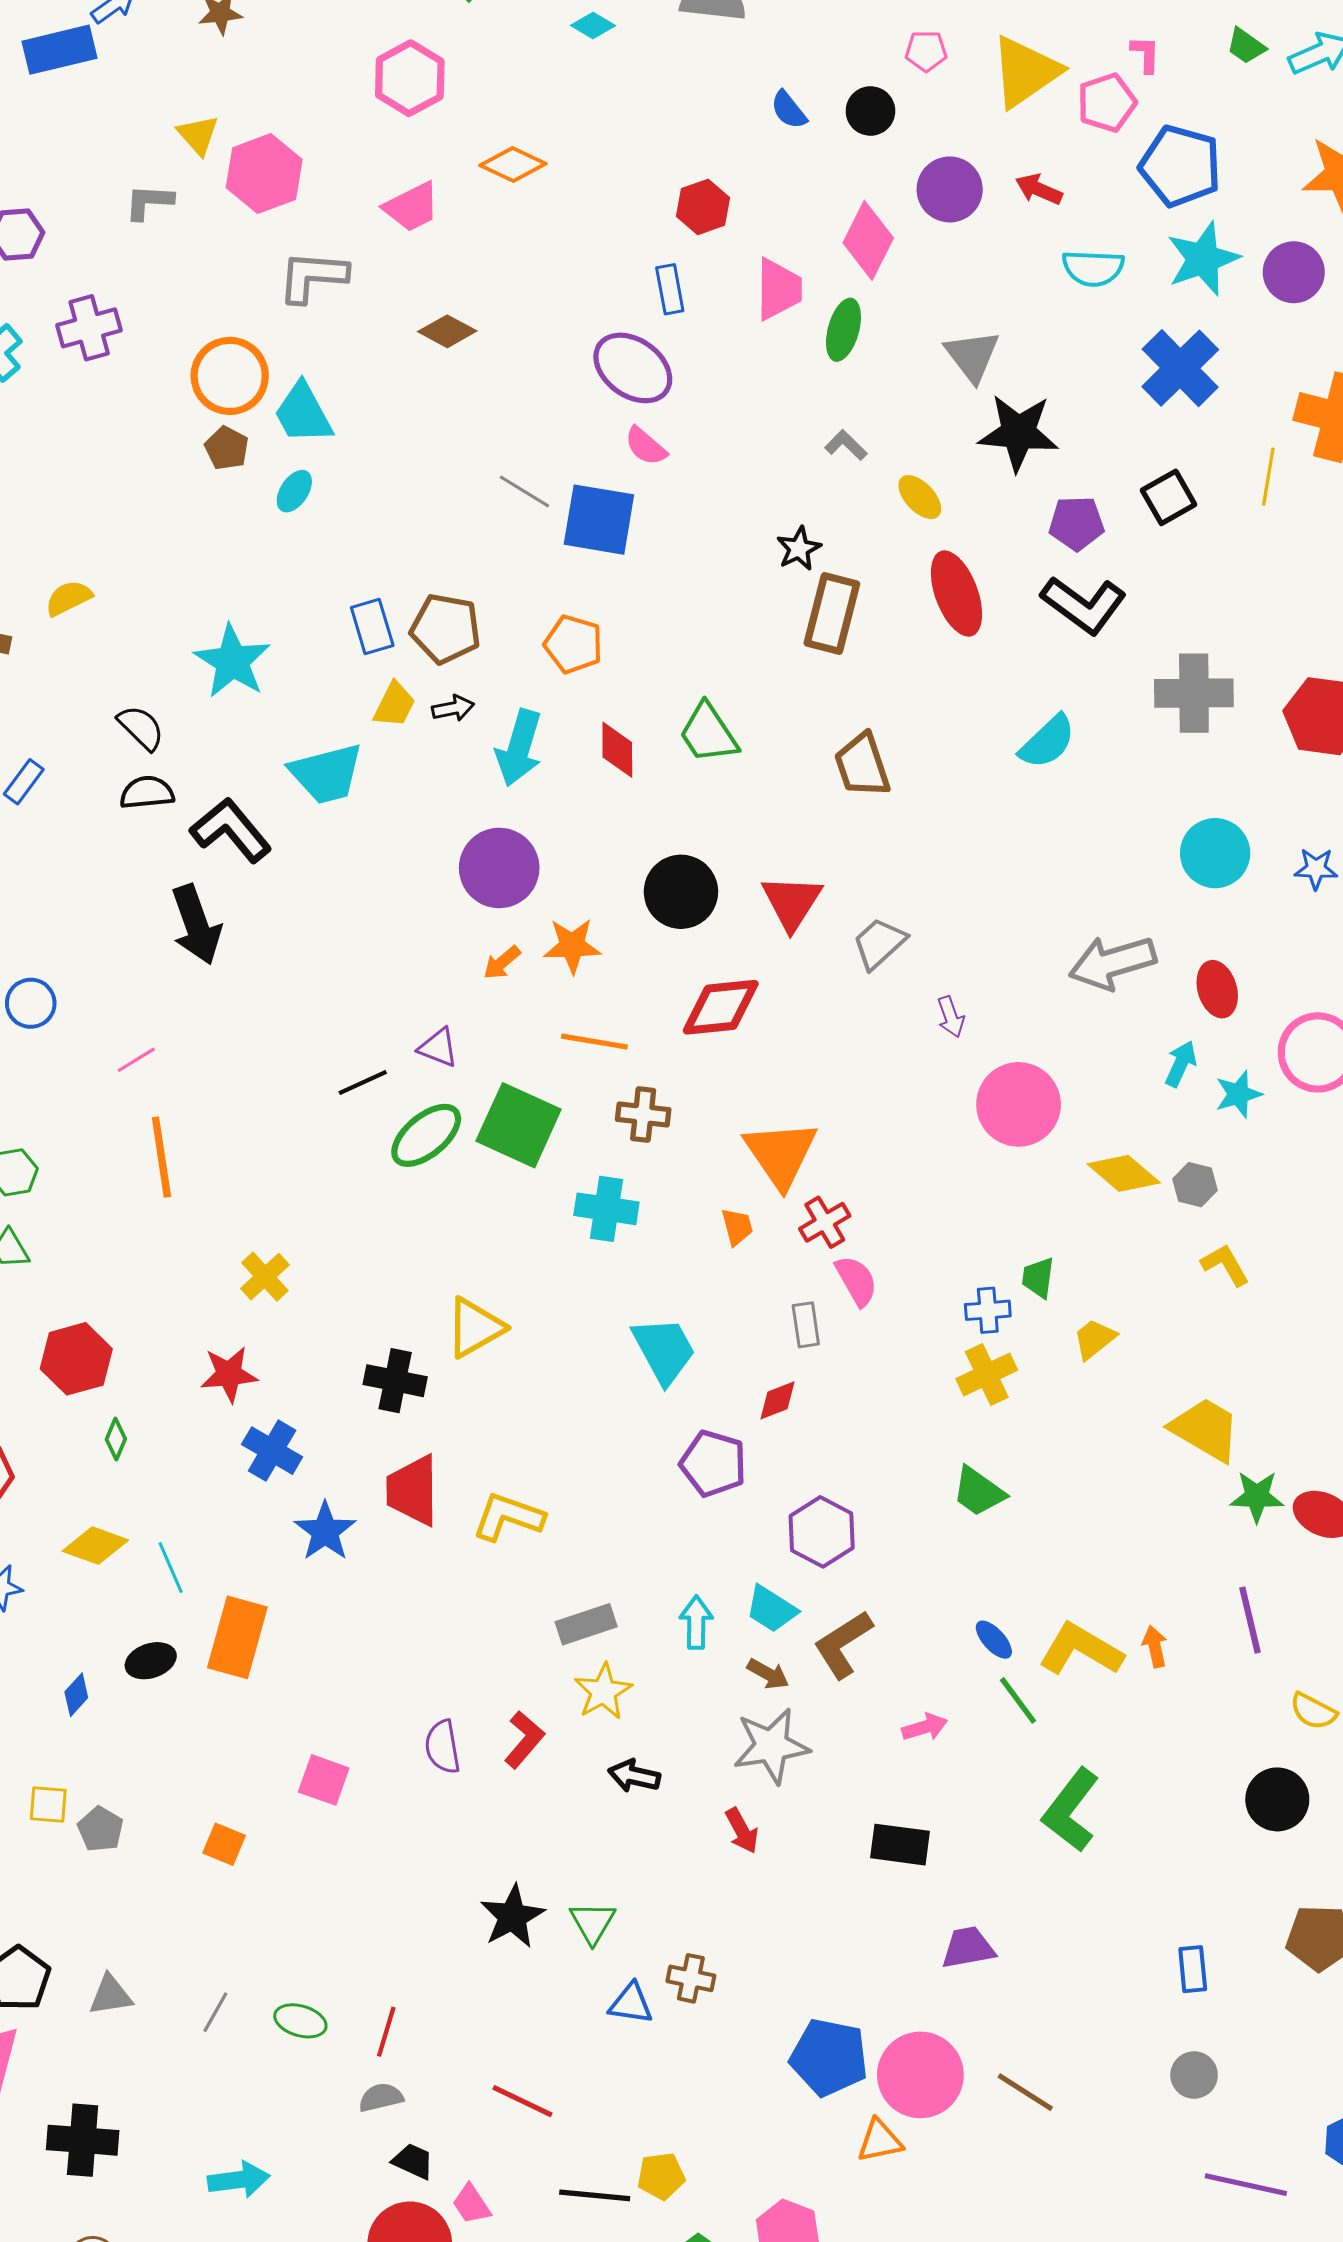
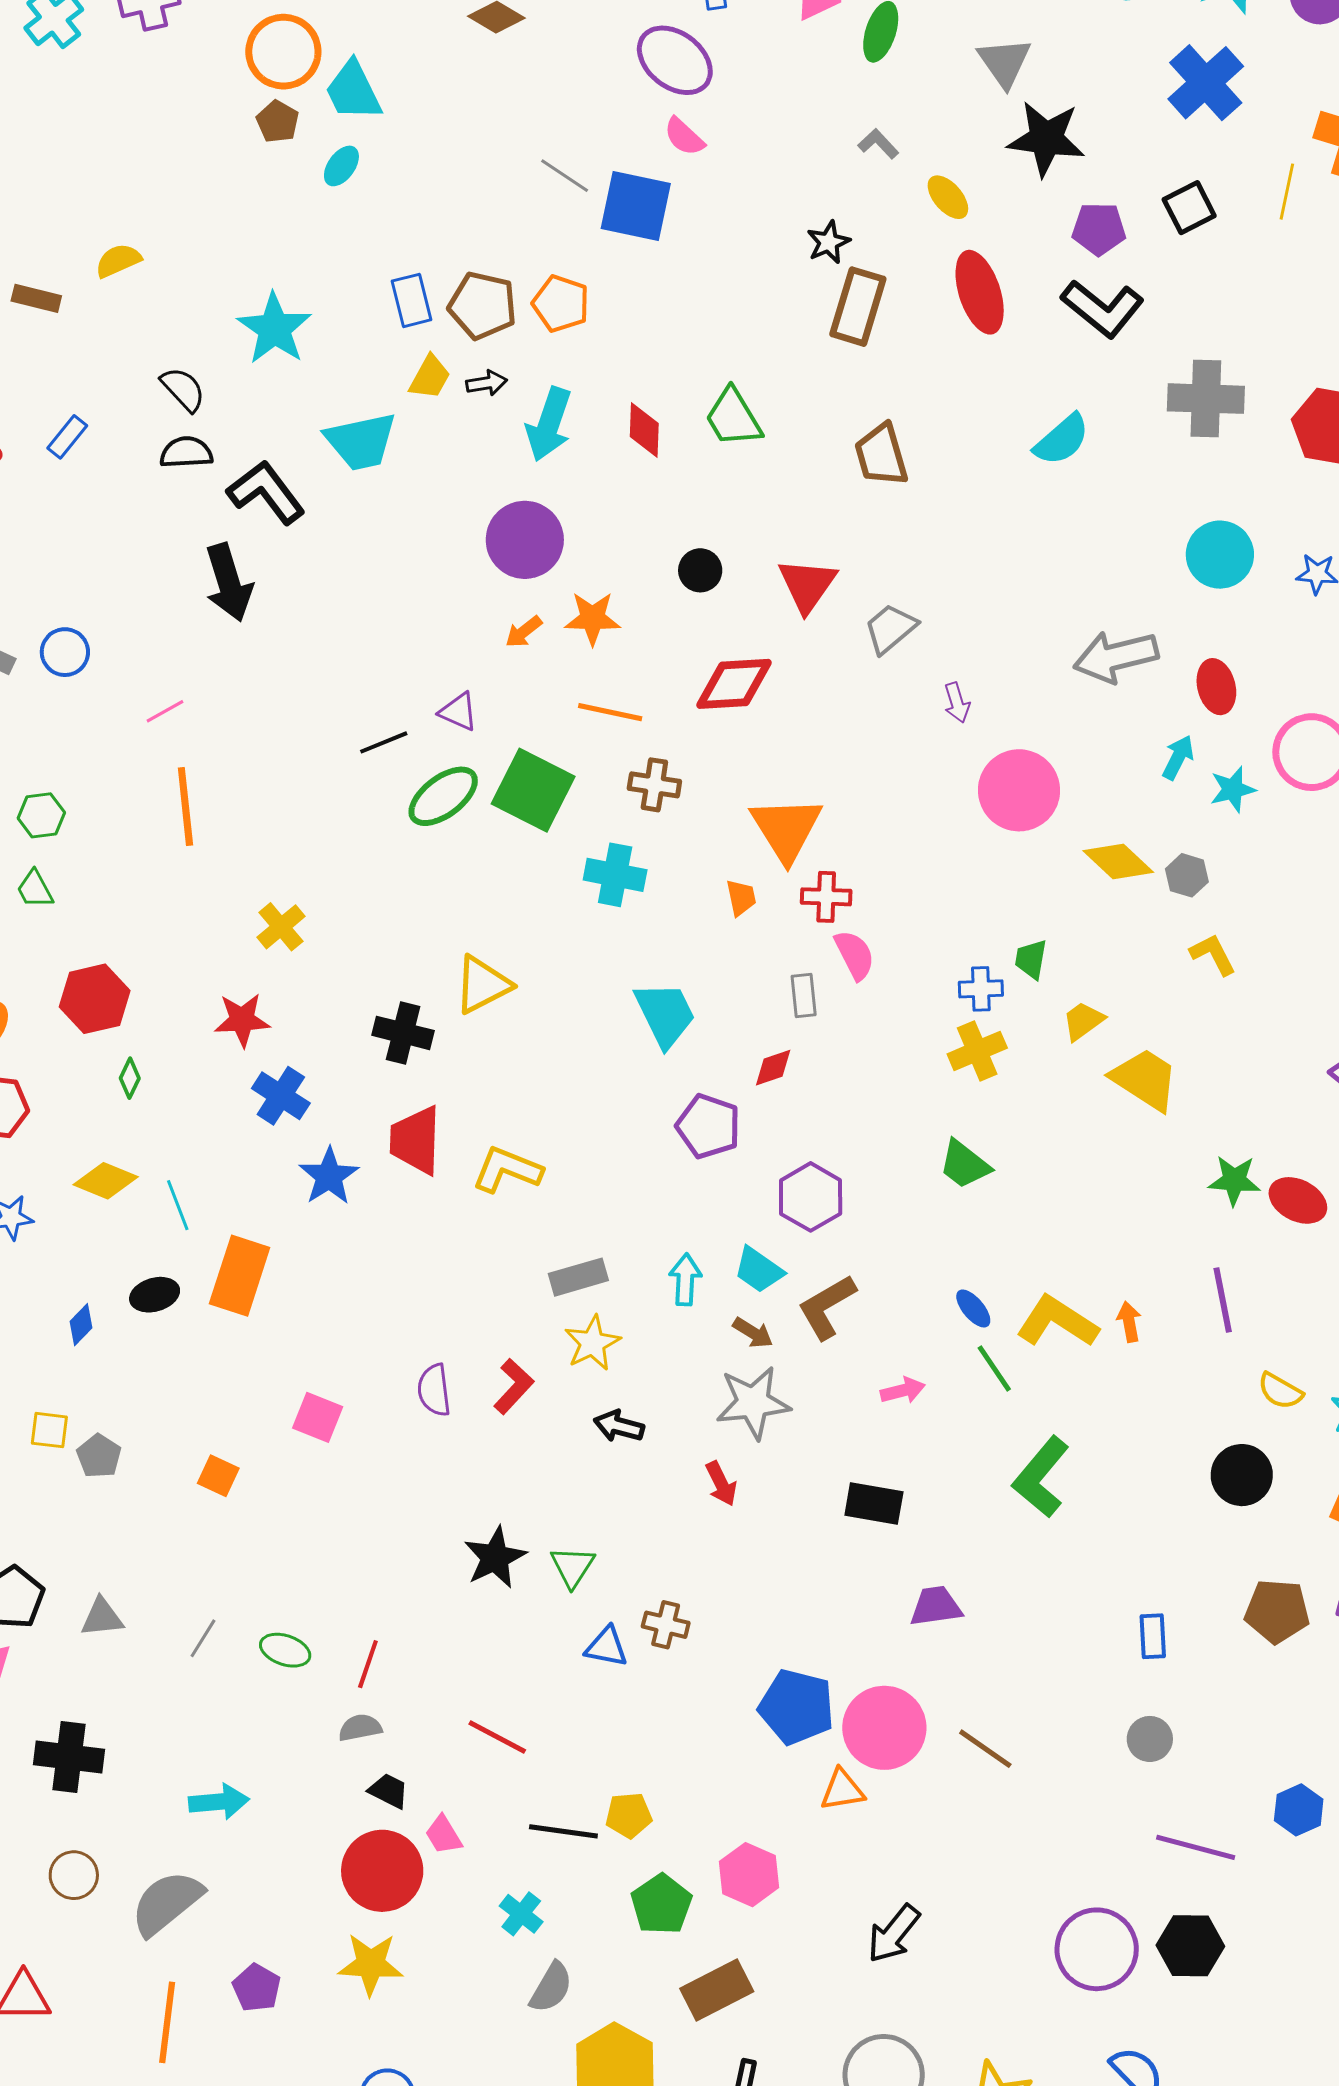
orange pentagon: (573, 644) -> (561, 304), moved
black circle: (681, 892) -> (700, 570), size x0.6
red cross: (825, 1222) -> (826, 897), turned 30
yellow trapezoid: (1205, 1429) -> (1145, 1079), moved

